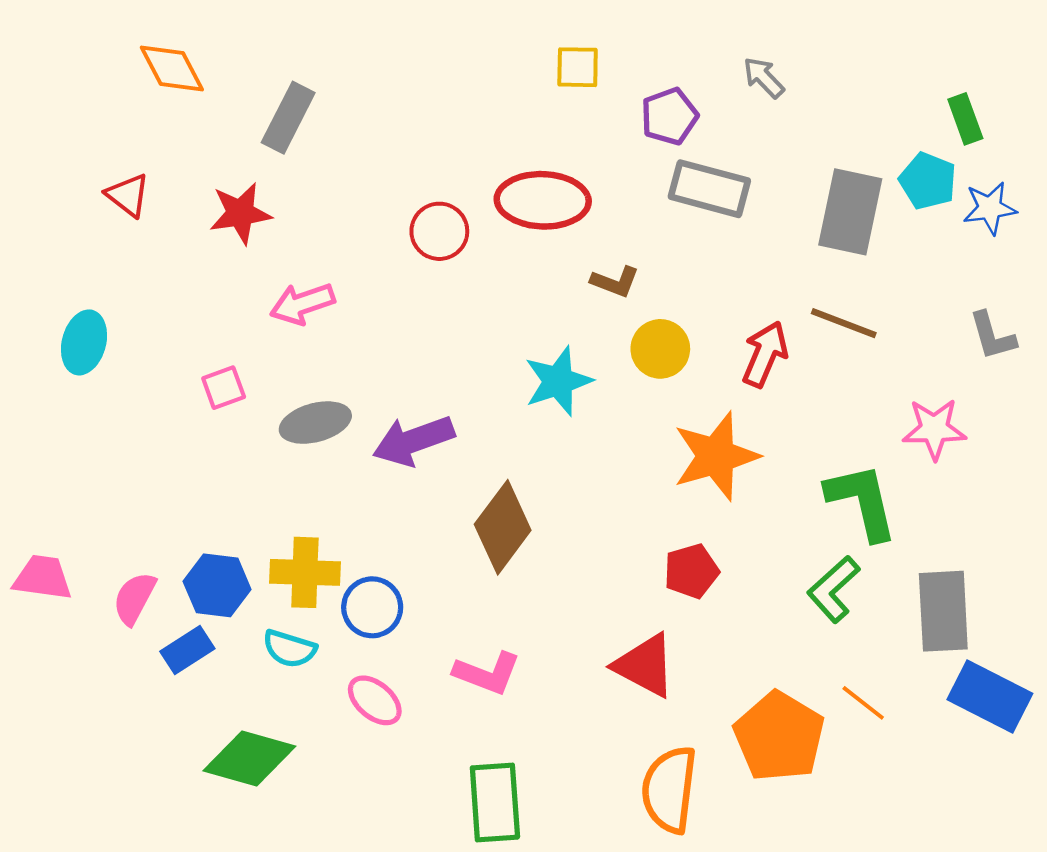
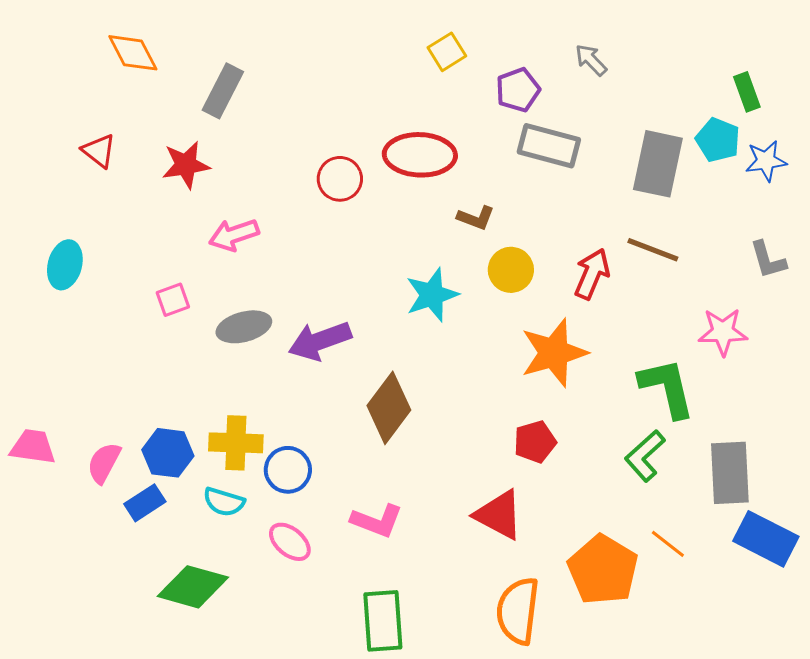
yellow square: (578, 67) -> (447, 52), turned -33

